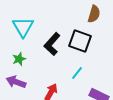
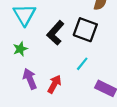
purple arrow: (16, 82) -> (30, 79), moved, turned 48

